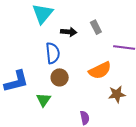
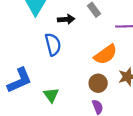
brown circle: (60, 77) -> (98, 83), moved

